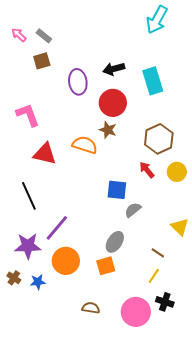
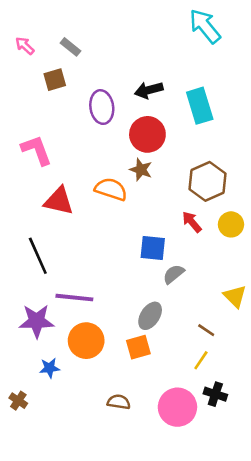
cyan arrow: (157, 20) -> (205, 26), turned 112
gray rectangle: (44, 36) -> (70, 47), moved
purple line: (57, 228) -> (74, 298), turned 56
brown cross: (14, 278) -> (18, 401), moved

